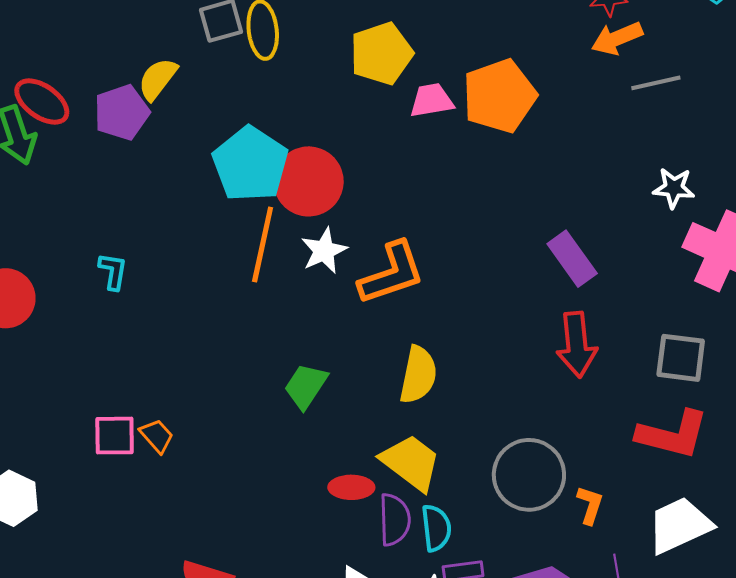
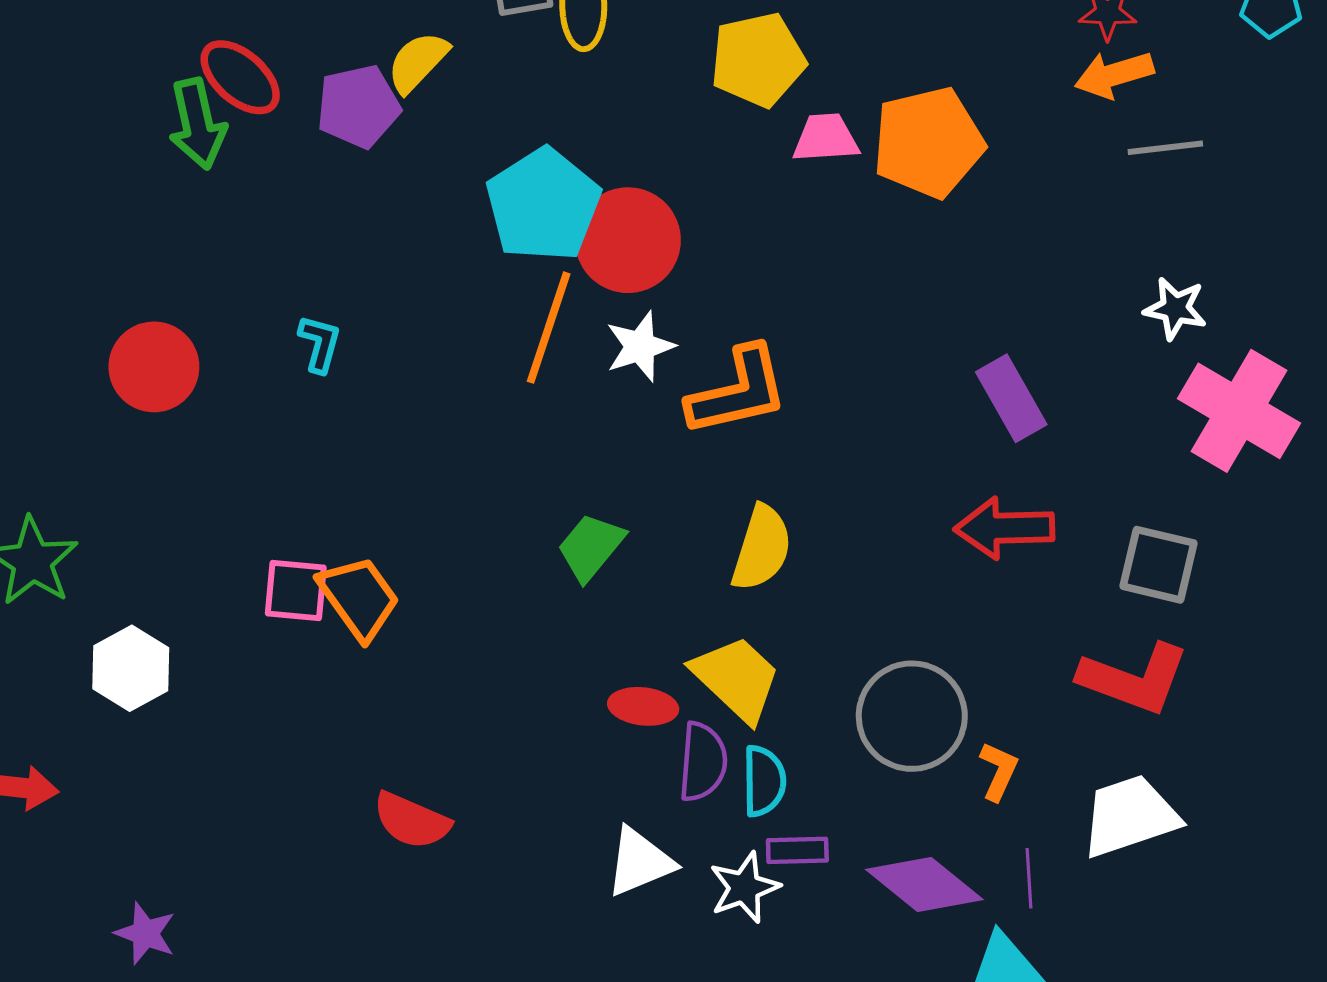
red arrow: (577, 345) -> (1004, 528), turned 88
orange trapezoid: (157, 436) -> (359, 598), size x1.6

